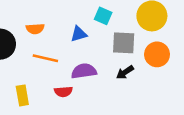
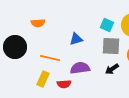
cyan square: (103, 16) -> (107, 25), moved
orange semicircle: (35, 29) -> (38, 23), moved
yellow rectangle: (22, 95) -> (43, 79), moved, turned 35

